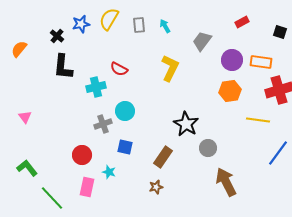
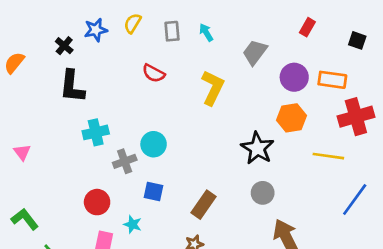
yellow semicircle: (109, 19) -> (133, 23), size x0.7
red rectangle: (242, 22) -> (307, 27), turned -32
red semicircle: (119, 69) -> (154, 73), moved
cyan cross: (96, 87) -> (96, 132), moved
black star: (186, 124) -> (257, 148), moved

